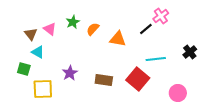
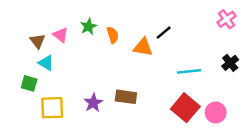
pink cross: (161, 16) -> (227, 19), moved
orange semicircle: (93, 29) -> (113, 35), turned 120
black line: (146, 29) -> (164, 33), moved
purple star: (70, 73) -> (93, 103), moved
red square: (138, 79) -> (185, 108), moved

